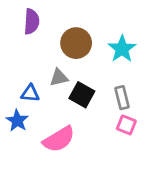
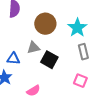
gray rectangle: (122, 98) -> (83, 52), moved
pink semicircle: (59, 139) -> (33, 91), size x0.6

